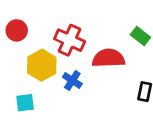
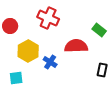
red cross: (70, 40) -> (48, 18), moved

